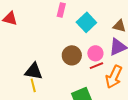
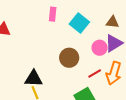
pink circle: (95, 53) -> (100, 48), moved
red line: (96, 66) -> (95, 74), moved

